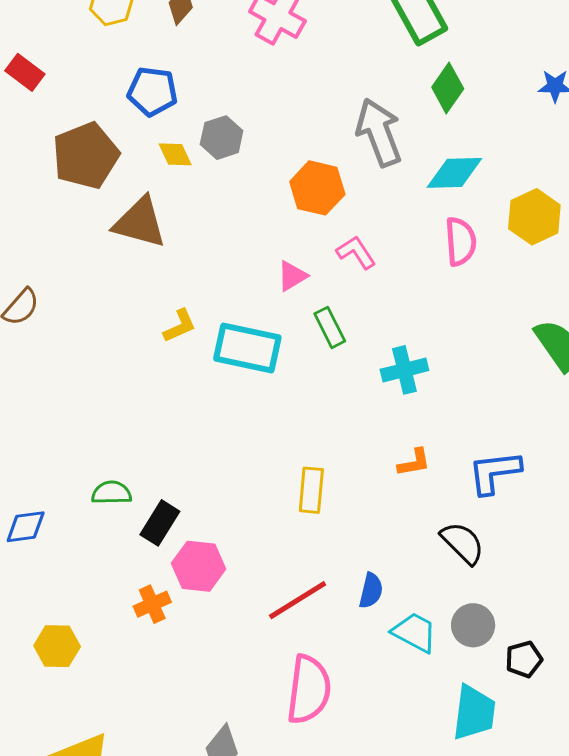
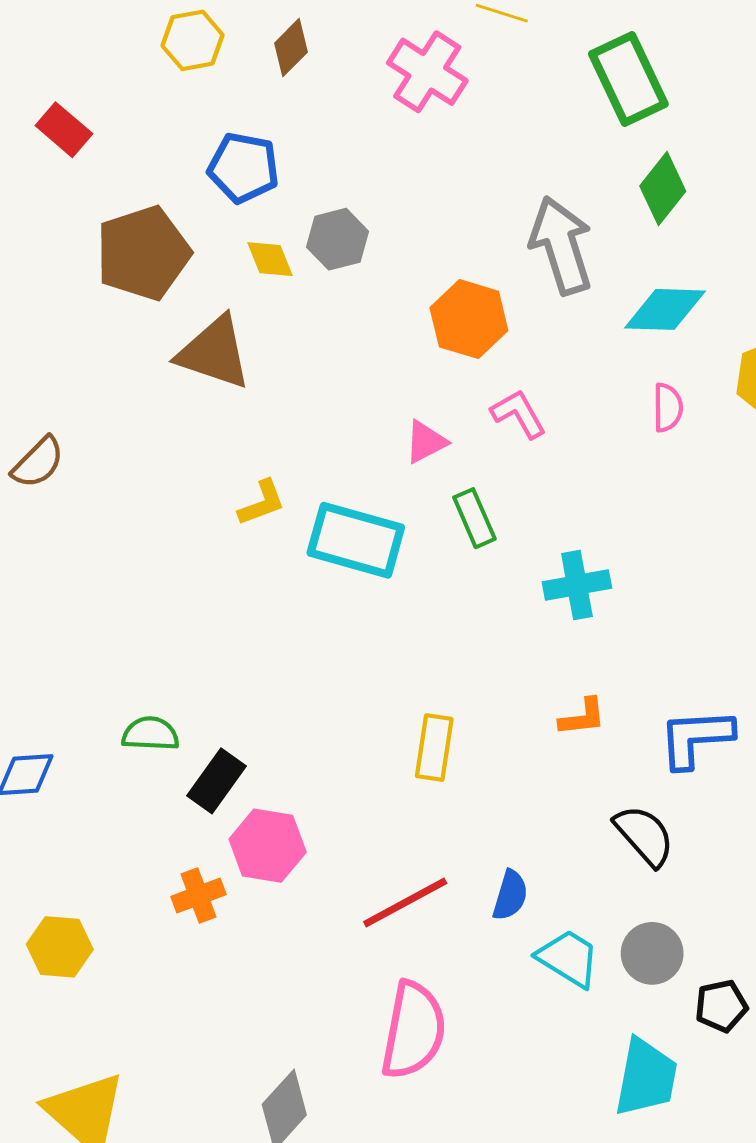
pink semicircle: (461, 242) -> (668, 408), size x0.7

